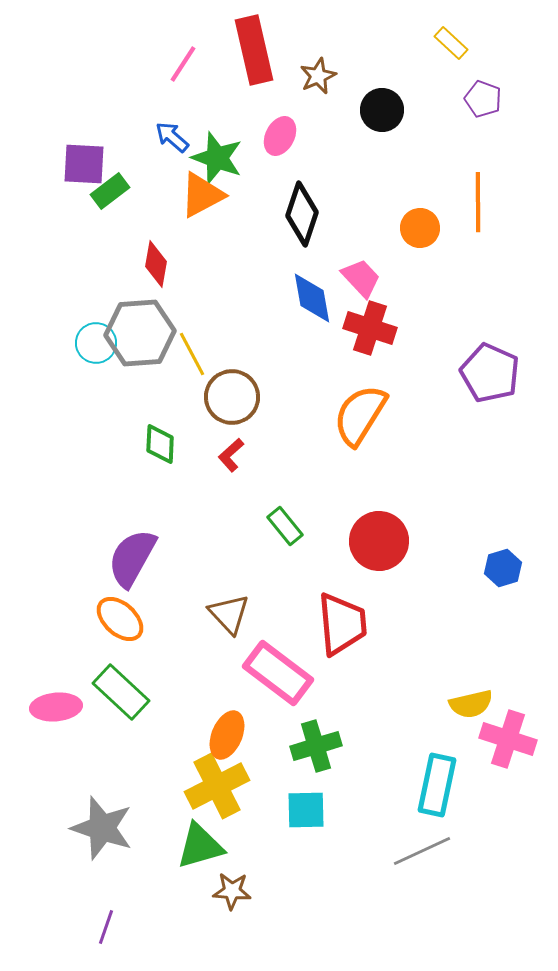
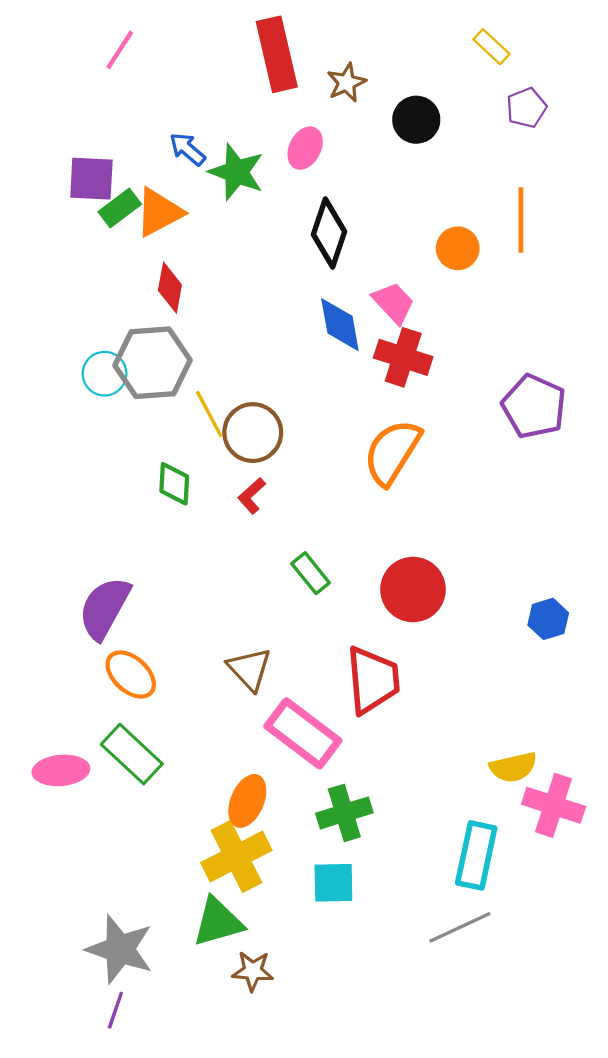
pink line: (183, 64) -> (120, 50), moved
purple pentagon: (483, 99) -> (526, 108), turned 30
orange triangle: (202, 195) -> (159, 212), moved
yellow line: (192, 354) -> (209, 414), moved
purple semicircle: (132, 558) -> (105, 608), moved
gray star: (102, 828) -> (120, 949), moved

